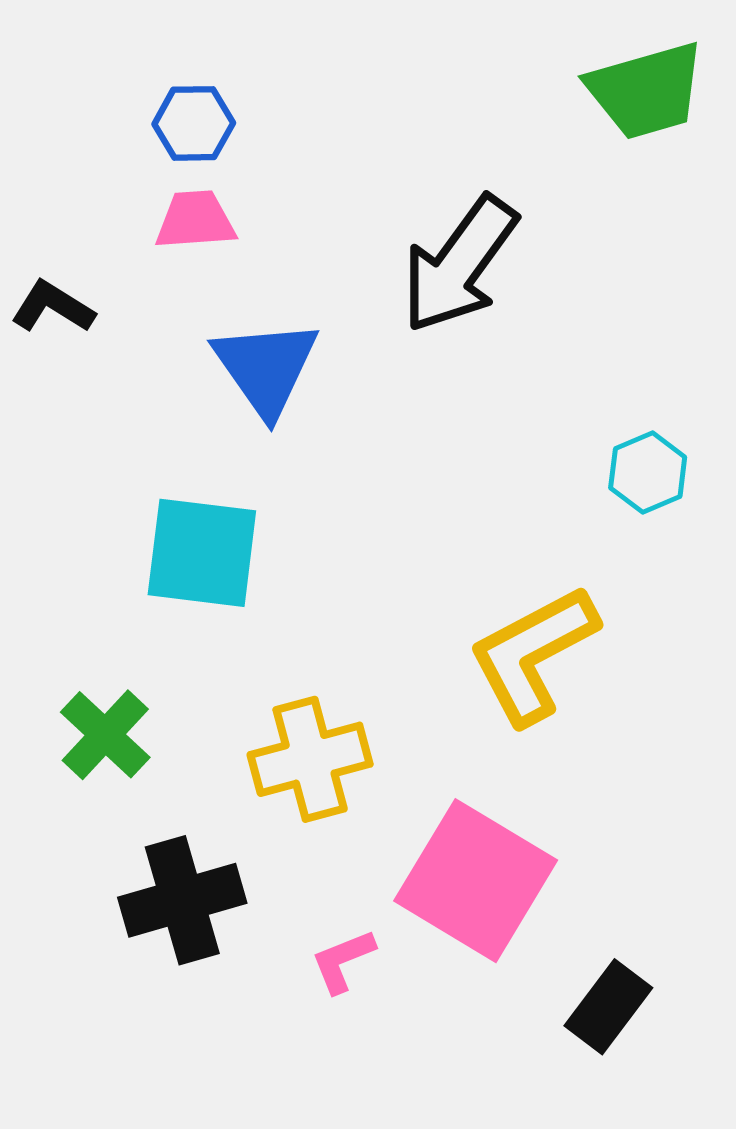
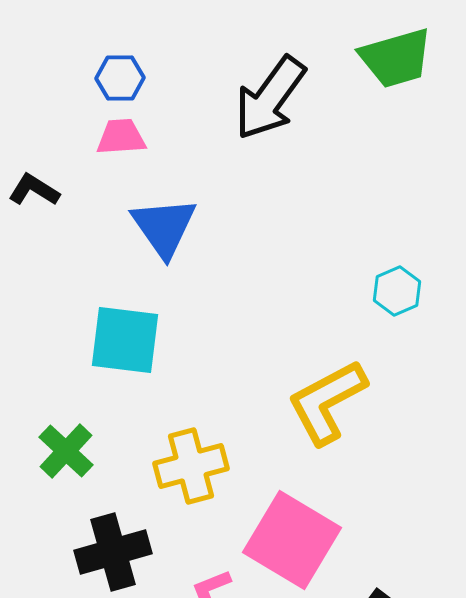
black arrow: (459, 264) -> (270, 98), moved

